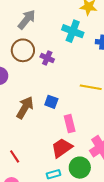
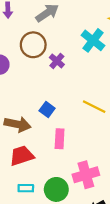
brown arrow: (25, 108) -> (17, 124), moved, turned 55
red trapezoid: (62, 148) -> (22, 156), moved

